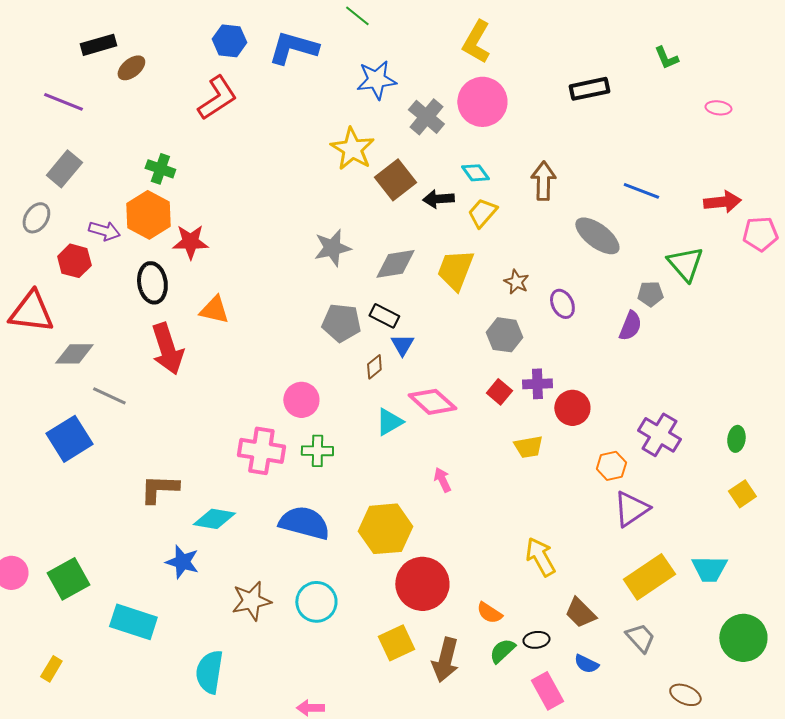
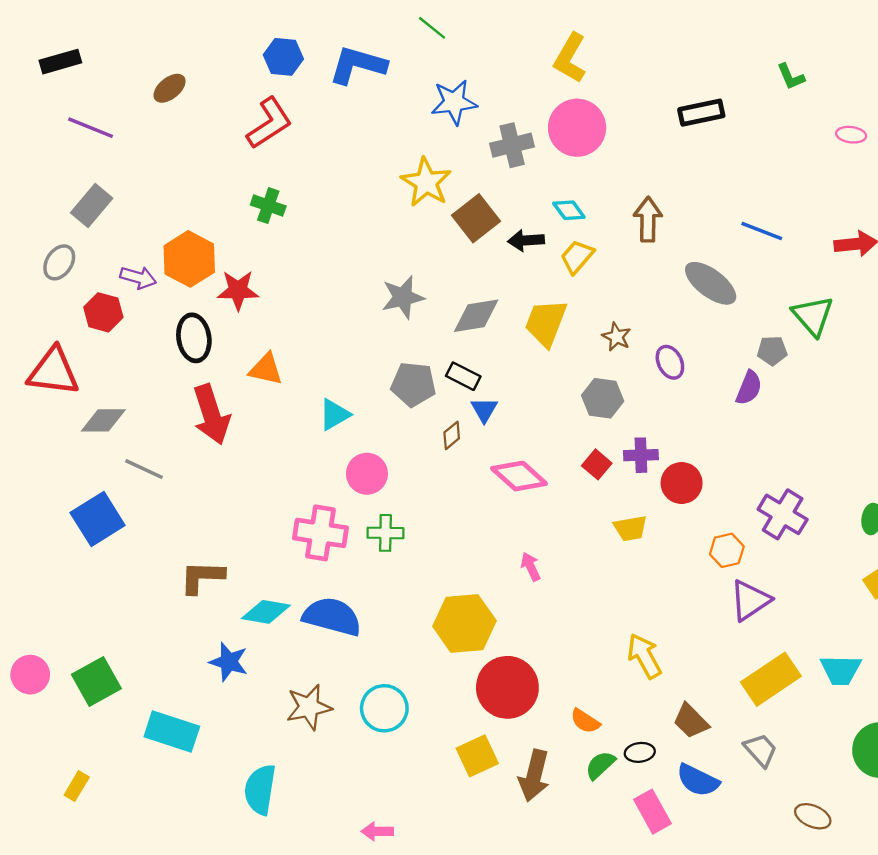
black rectangle: (98, 45) -> (60, 62), moved
gray cross: (426, 117) -> (512, 145), turned 36
green cross: (160, 169) -> (268, 206), moved
cyan triangle: (389, 422) -> (334, 415), moved
blue semicircle: (304, 523) -> (332, 617), moved
blue semicircle: (586, 664) -> (698, 780), size x1.5

